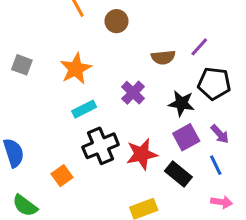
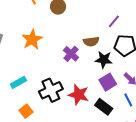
brown semicircle: (163, 57) -> (91, 41), moved
cyan rectangle: (84, 109) -> (18, 82), moved
red star: (142, 154) -> (79, 95), turned 30

